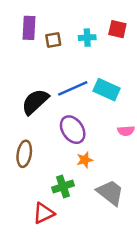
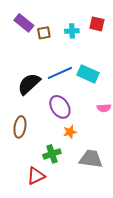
purple rectangle: (29, 28) -> (24, 23), turned -54
gray trapezoid: (110, 193) -> (91, 159), turned -30

